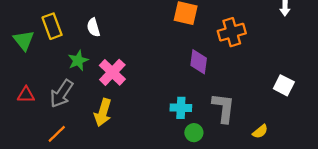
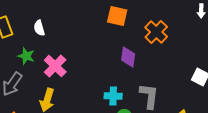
orange cross: (232, 32) -> (156, 32), turned -30
green star: (78, 61) -> (26, 56), turned -30

